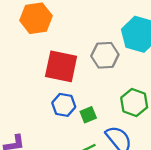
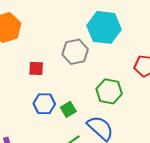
red square: (61, 66) -> (36, 69), size x0.5

